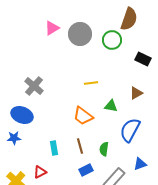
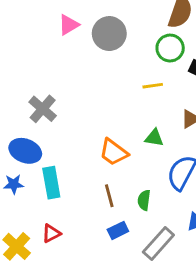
green circle: (112, 40) -> (170, 48), moved
yellow line: (91, 83) -> (153, 86), moved
cyan rectangle: (54, 148) -> (51, 183), moved, size x1.5

